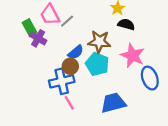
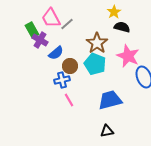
brown star: (99, 42) -> (97, 43), turned 30
blue semicircle: (76, 52) -> (56, 53), moved
blue cross: (62, 81) -> (62, 80), size x0.7

